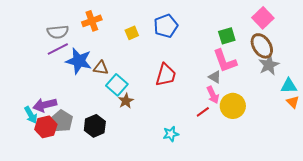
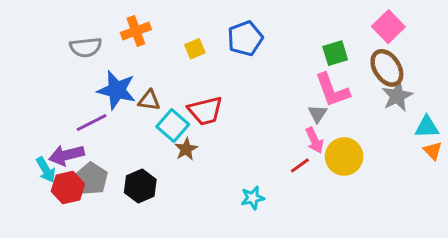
purple line: (58, 49) -> (92, 123), moved
red trapezoid: (166, 75) -> (205, 111), moved, turned 60
gray triangle: (215, 77) -> (317, 114), turned 32

